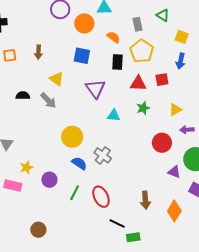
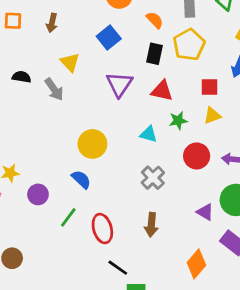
blue square: (82, 56) -> (109, 37), turned 30
red triangle: (138, 83) -> (162, 91), moved
yellow triangle: (175, 110) -> (212, 116), moved
cyan triangle: (114, 115) -> (149, 134), moved
yellow circle: (72, 137) -> (92, 144), moved
red circle: (162, 143) -> (197, 156), moved
gray cross: (103, 155) -> (153, 178), moved
brown arrow: (145, 200) -> (151, 225), moved

